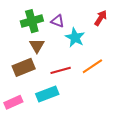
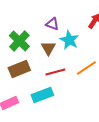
green cross: (32, 21) -> (19, 41), moved, turned -30
brown triangle: (37, 46) -> (48, 48), moved

